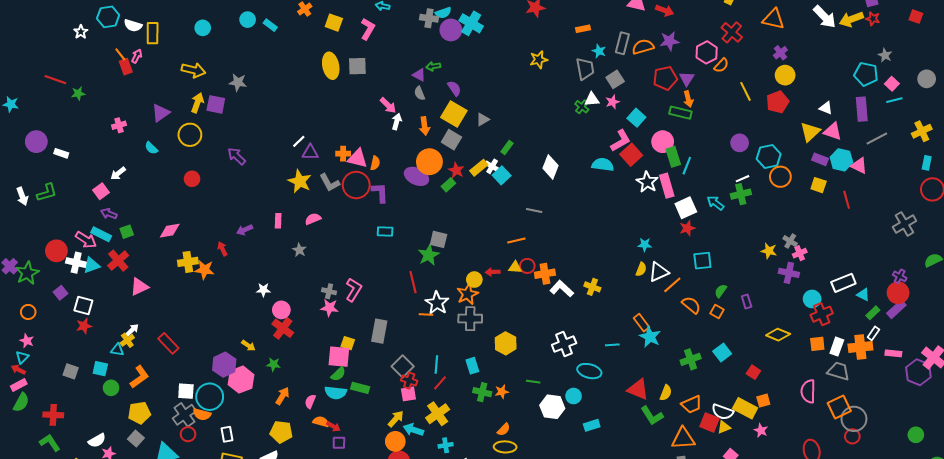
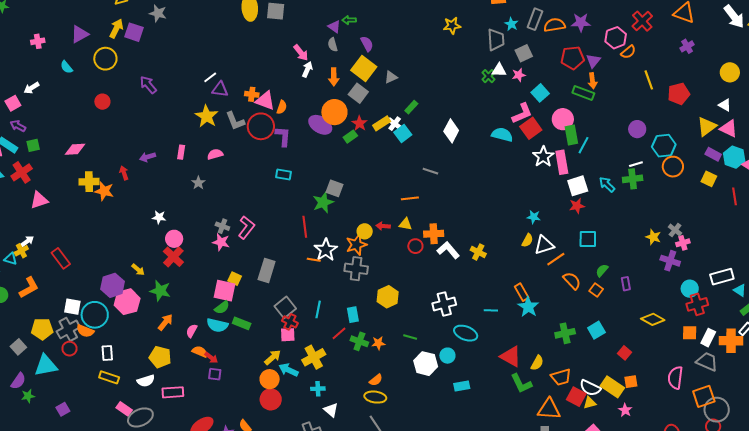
yellow circle: (785, 75) -> (730, 72), moved
red circle: (527, 266) -> (415, 246), moved
green star: (273, 364) -> (160, 291), size x1.5
red line: (440, 383) -> (339, 333), moved
yellow pentagon: (139, 413) -> (42, 329), moved

